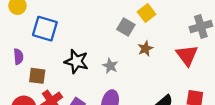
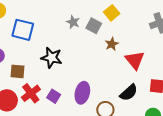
red triangle: (187, 55) -> (135, 60), moved
gray star: (110, 66) -> (73, 22), moved

